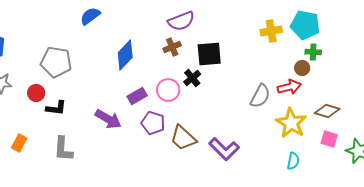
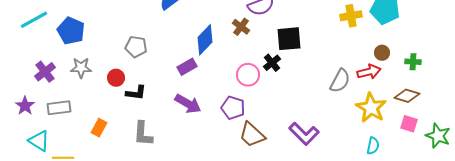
brown cross: (172, 47) -> (241, 27), moved, turned -30
green cross: (313, 52) -> (413, 62), moved
gray pentagon: (56, 62) -> (136, 47), size x0.7
purple rectangle: (137, 96) -> (187, 67), moved
brown trapezoid: (183, 138) -> (252, 135), moved

